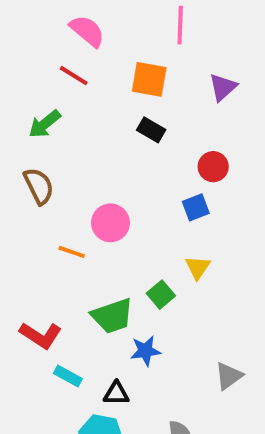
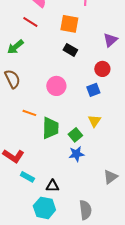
purple triangle: (223, 87) -> (110, 40), moved
pink circle: (110, 223) -> (56, 86), moved
green trapezoid: (112, 316) -> (50, 128), moved, turned -70
blue star: (145, 351) -> (76, 154), moved

